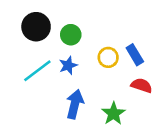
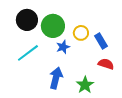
green circle: (71, 35) -> (53, 26), size x1.5
yellow circle: (108, 57) -> (81, 33), moved
blue star: (68, 65) -> (63, 47), moved

